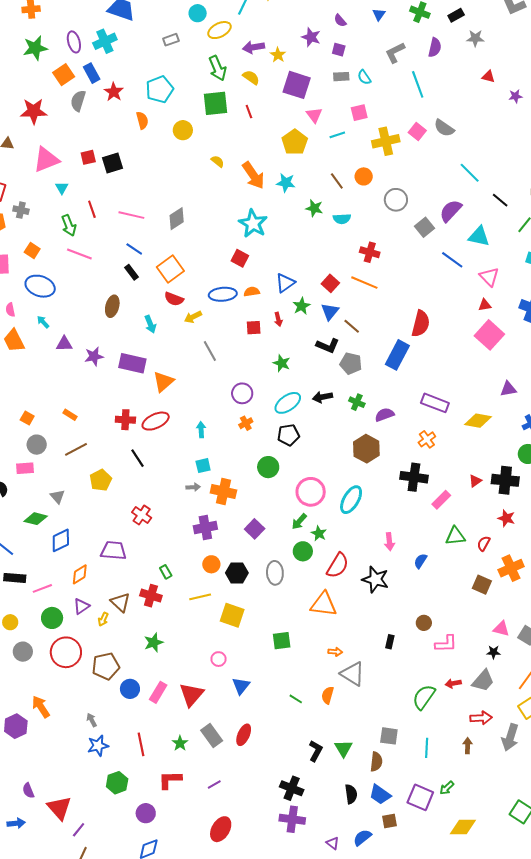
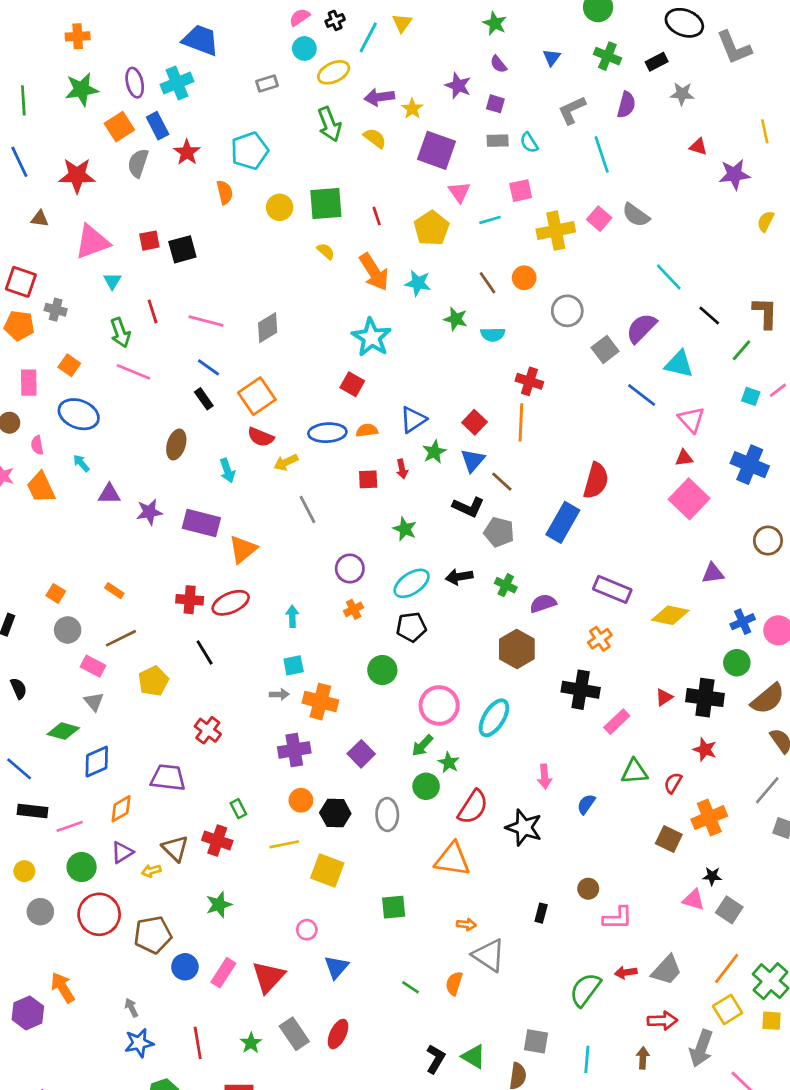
purple star: (515, 96) -> (734, 174), size x1.6
green square: (215, 103) -> (326, 203), moved
red line: (249, 112) -> (377, 216), moved
orange line: (364, 283) -> (521, 422), turned 68
pink rectangle: (25, 468) -> (93, 666), moved, turned 30
yellow arrow: (103, 619) -> (151, 871), turned 48
black star: (494, 652) -> (712, 876), moved
green triangle: (344, 748) -> (474, 1057), turned -30

